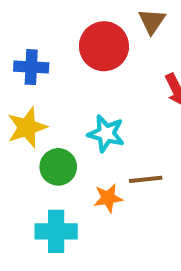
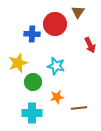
blue cross: (31, 67) -> (32, 34), moved
brown line: (146, 179) -> (79, 108), moved

